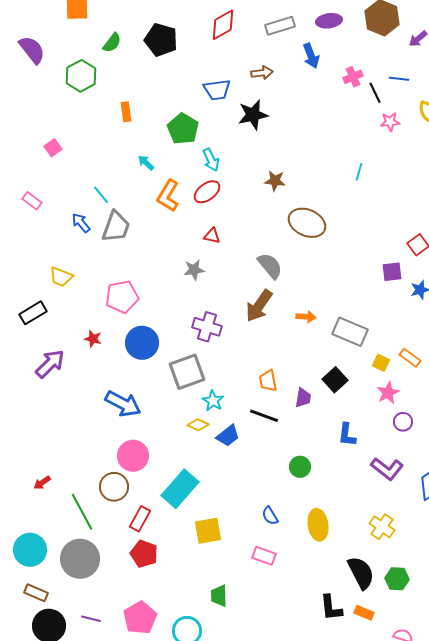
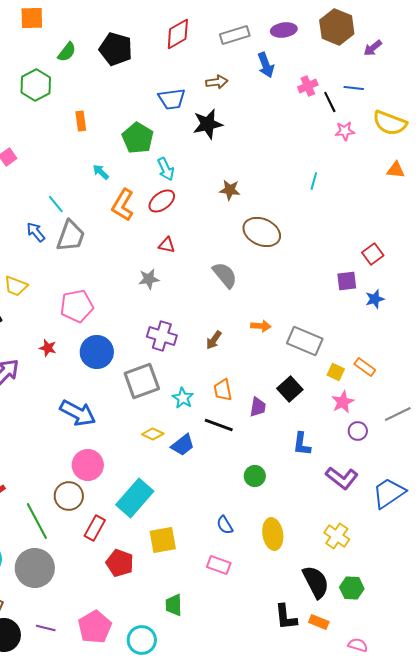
brown arrow: (259, 306) -> (214, 340), moved, size x0.6
cyan star: (213, 401) -> (183, 398), moved
red pentagon: (144, 554) -> (120, 563), moved

